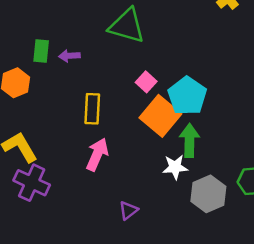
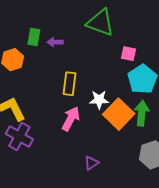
pink square: (146, 82) -> (129, 54), moved, turned -35
orange square: (160, 116) -> (119, 114), moved
white star: (175, 167) -> (99, 100), moved

